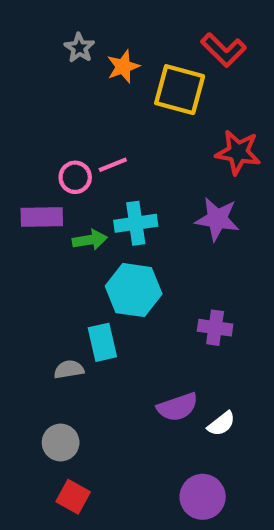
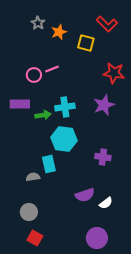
yellow square: (180, 90) -> (86, 43), size x0.7
pink line: (113, 165) -> (52, 69), moved
pink circle: (75, 177) -> (34, 75), moved
purple star: (217, 219) -> (104, 105), turned -30

